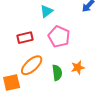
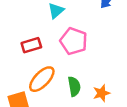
orange star: (78, 68) -> (101, 93), moved

